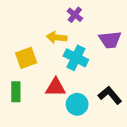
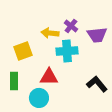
purple cross: (75, 15) -> (71, 26), moved
cyan cross: (76, 58) -> (67, 51), turned -30
cyan circle: (77, 104) -> (39, 98), moved

